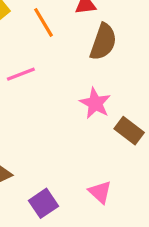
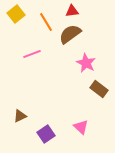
brown semicircle: (103, 42) -> (70, 34), moved, turned -145
pink star: (95, 103) -> (86, 63), moved

